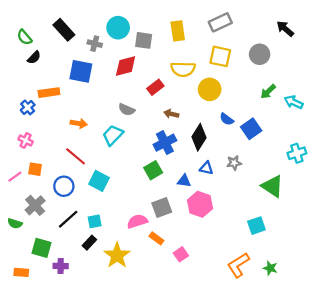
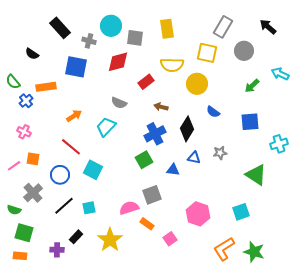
gray rectangle: (220, 22) -> (223, 27), moved, turned -35
green semicircle: (24, 37) -> (13, 82), moved
black semicircle: (34, 57) -> (32, 54), turned 80
cyan arrow: (294, 102) -> (280, 74), moved
orange arrow: (79, 123) -> (74, 116), turned -42
blue square: (251, 129) -> (250, 122), moved, turned 30
pink hexagon: (200, 204) -> (198, 214), moved
black rectangle: (89, 243) -> (76, 237), moved
green square: (41, 248) -> (24, 233), moved
green star: (270, 268) -> (254, 252), size x1.5

